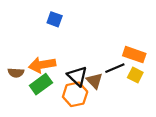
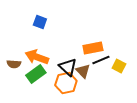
blue square: (55, 19) -> (40, 22), moved
orange rectangle: (134, 55) -> (93, 48), moved, turned -30
orange arrow: (42, 65) -> (37, 57), turned 30

